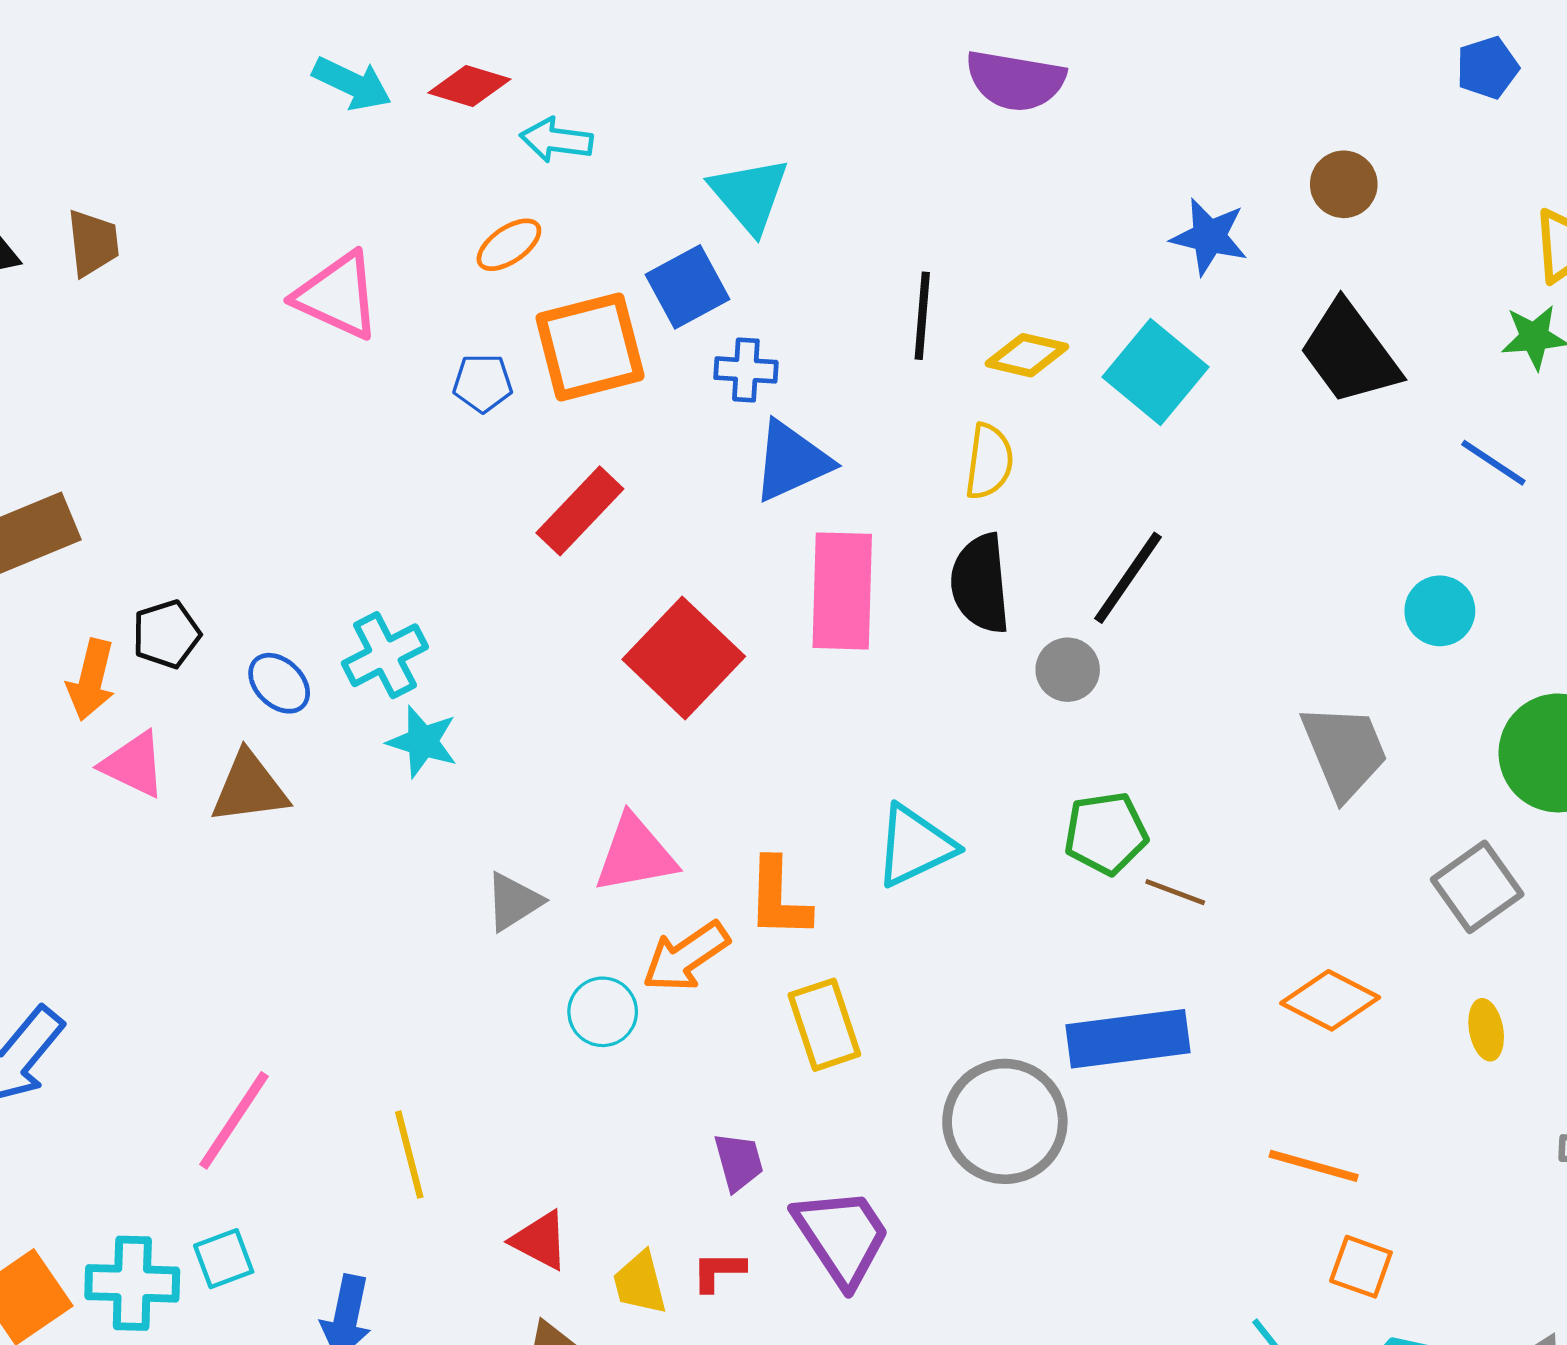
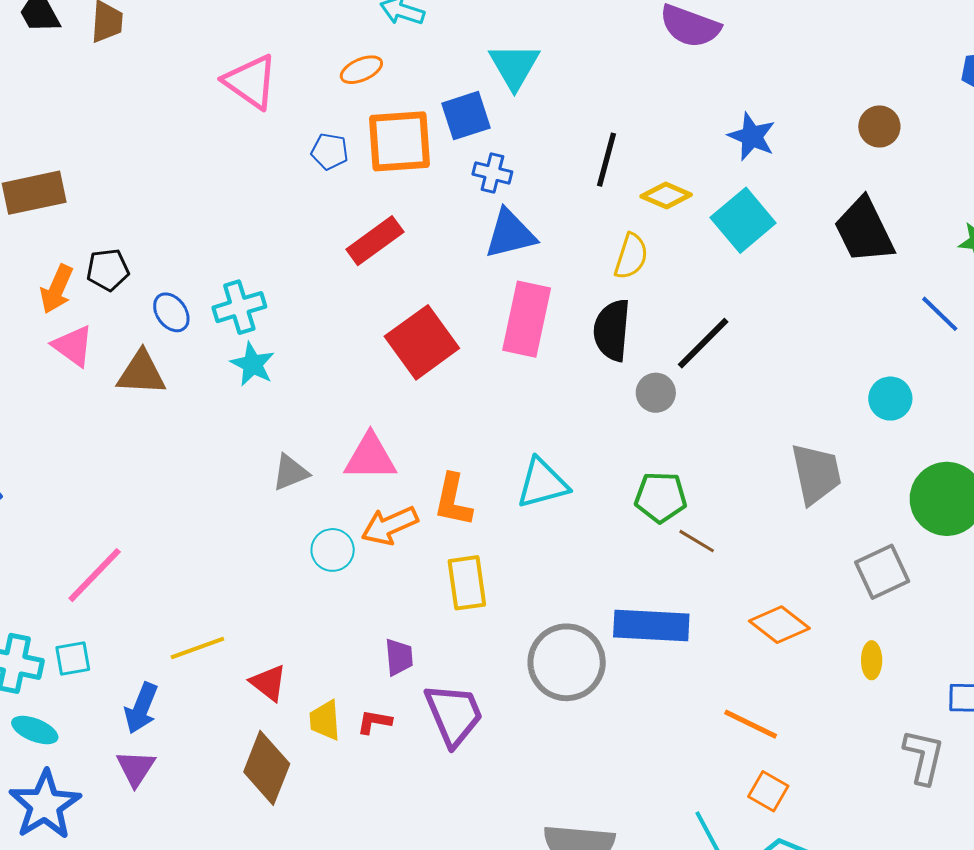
blue star: (1209, 237) -> (752, 136), moved
yellow line: (409, 1155) -> (197, 648), moved, turned 74

